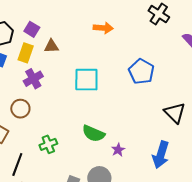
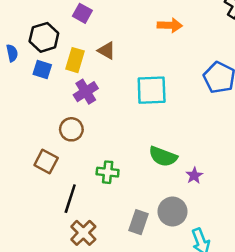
purple square: (32, 29) -> (82, 13), moved
brown triangle: (51, 46) -> (107, 51), turned 35
green cross: (48, 144) -> (108, 172), turned 30

